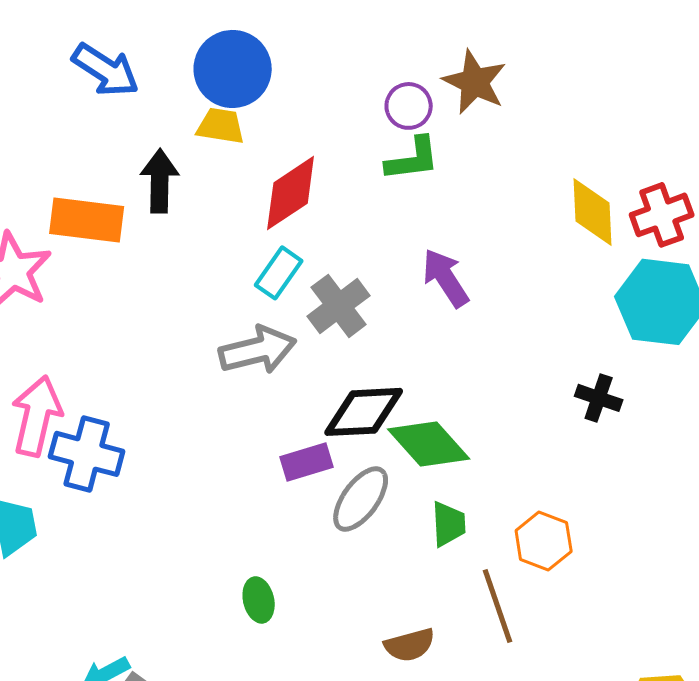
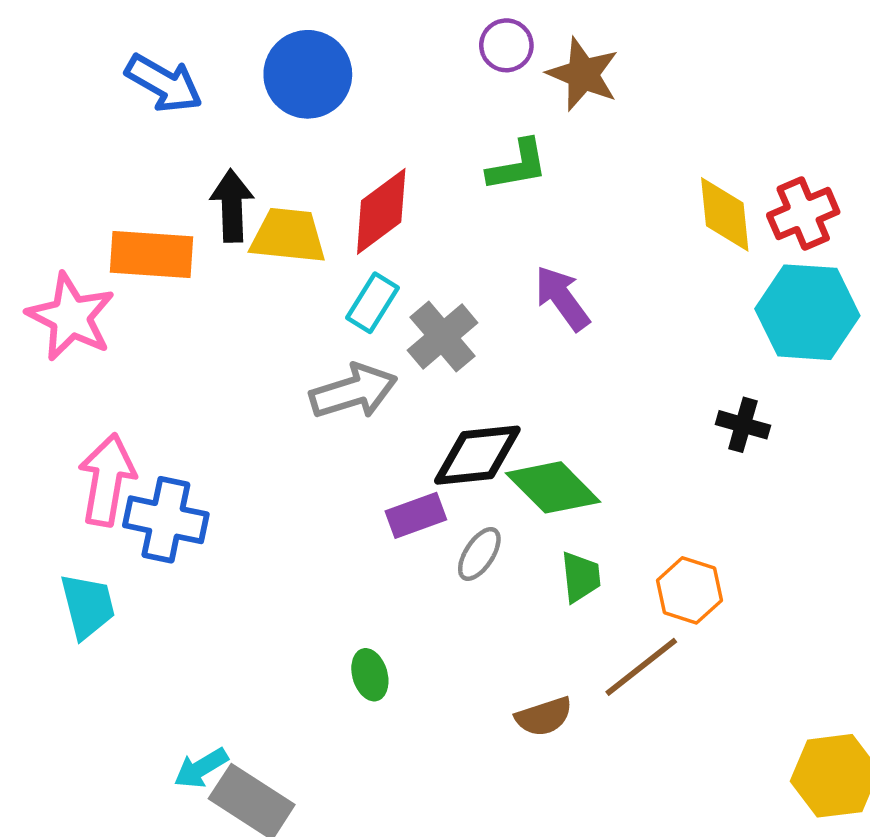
purple circle: (409, 106) -> (506, 45), moved
yellow trapezoid: (221, 126) -> (288, 236), moved, size x1.4
gray ellipse: (361, 499) -> (479, 554), size x0.7
brown line: (498, 606) -> (641, 667), turned 74

